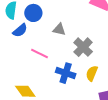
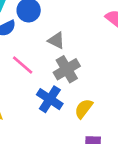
gray cross: (83, 47) -> (67, 69), moved

